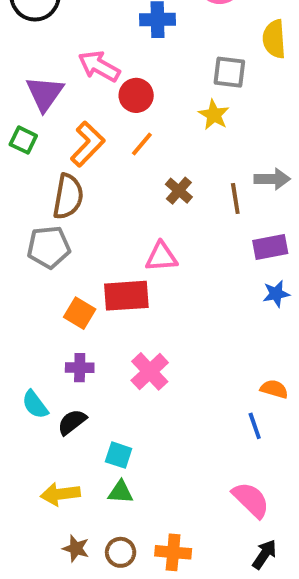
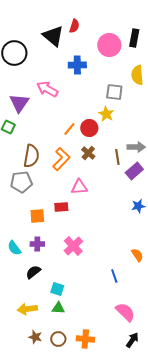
red circle: (136, 95) -> (89, 128), moved
orange L-shape: (87, 144) -> (61, 159), moved
purple rectangle: (270, 247) -> (134, 171), moved, turned -30
red rectangle: (126, 296) -> (61, 207), size x0.6
orange square: (80, 313) -> (37, 216), turned -35
orange semicircle: (274, 389) -> (137, 255), turned 40
cyan semicircle: (35, 405) -> (14, 248), moved
blue line: (255, 426) -> (114, 276), moved

